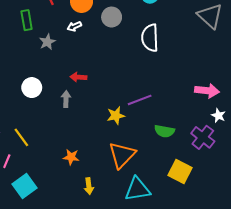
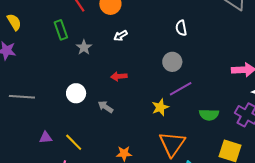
gray circle: (112, 17) -> (172, 62), moved
white arrow: (74, 26) -> (121, 36), moved
white semicircle: (150, 38) -> (181, 28), size x0.6
gray arrow: (66, 99) -> (106, 107), moved, turned -49

